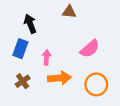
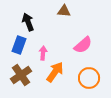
orange arrow: (59, 78) -> (55, 72), turned -50
brown cross: (23, 81) -> (21, 75), size x1.5

